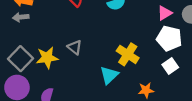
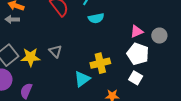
yellow cross: (128, 54) -> (100, 63), turned 36
white square: (170, 66) -> (136, 78), turned -32

